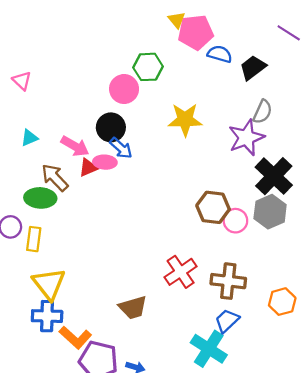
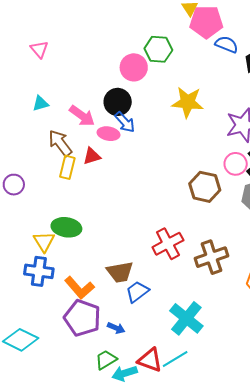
red triangle: (88, 168) -> (92, 156), moved
green ellipse: (40, 198) -> (66, 227), moved
pink circle: (235, 221) -> (236, 164), moved
yellow rectangle: (34, 239) -> (67, 167), moved
brown cross: (228, 281) -> (211, 257), turned -32
yellow triangle: (49, 284) -> (44, 242), size x0.7
blue trapezoid: (227, 321) -> (137, 292), moved
orange L-shape: (75, 337) -> (79, 288), moved

